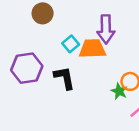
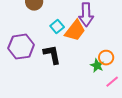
orange trapezoid: (92, 49) -> (75, 31), turned 130

